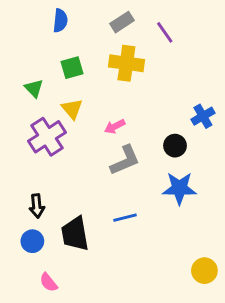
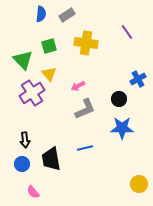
gray rectangle: (122, 22) -> (67, 15), moved
purple line: (165, 32) -> (127, 32), moved
green triangle: (34, 88) -> (23, 60), size x1.5

